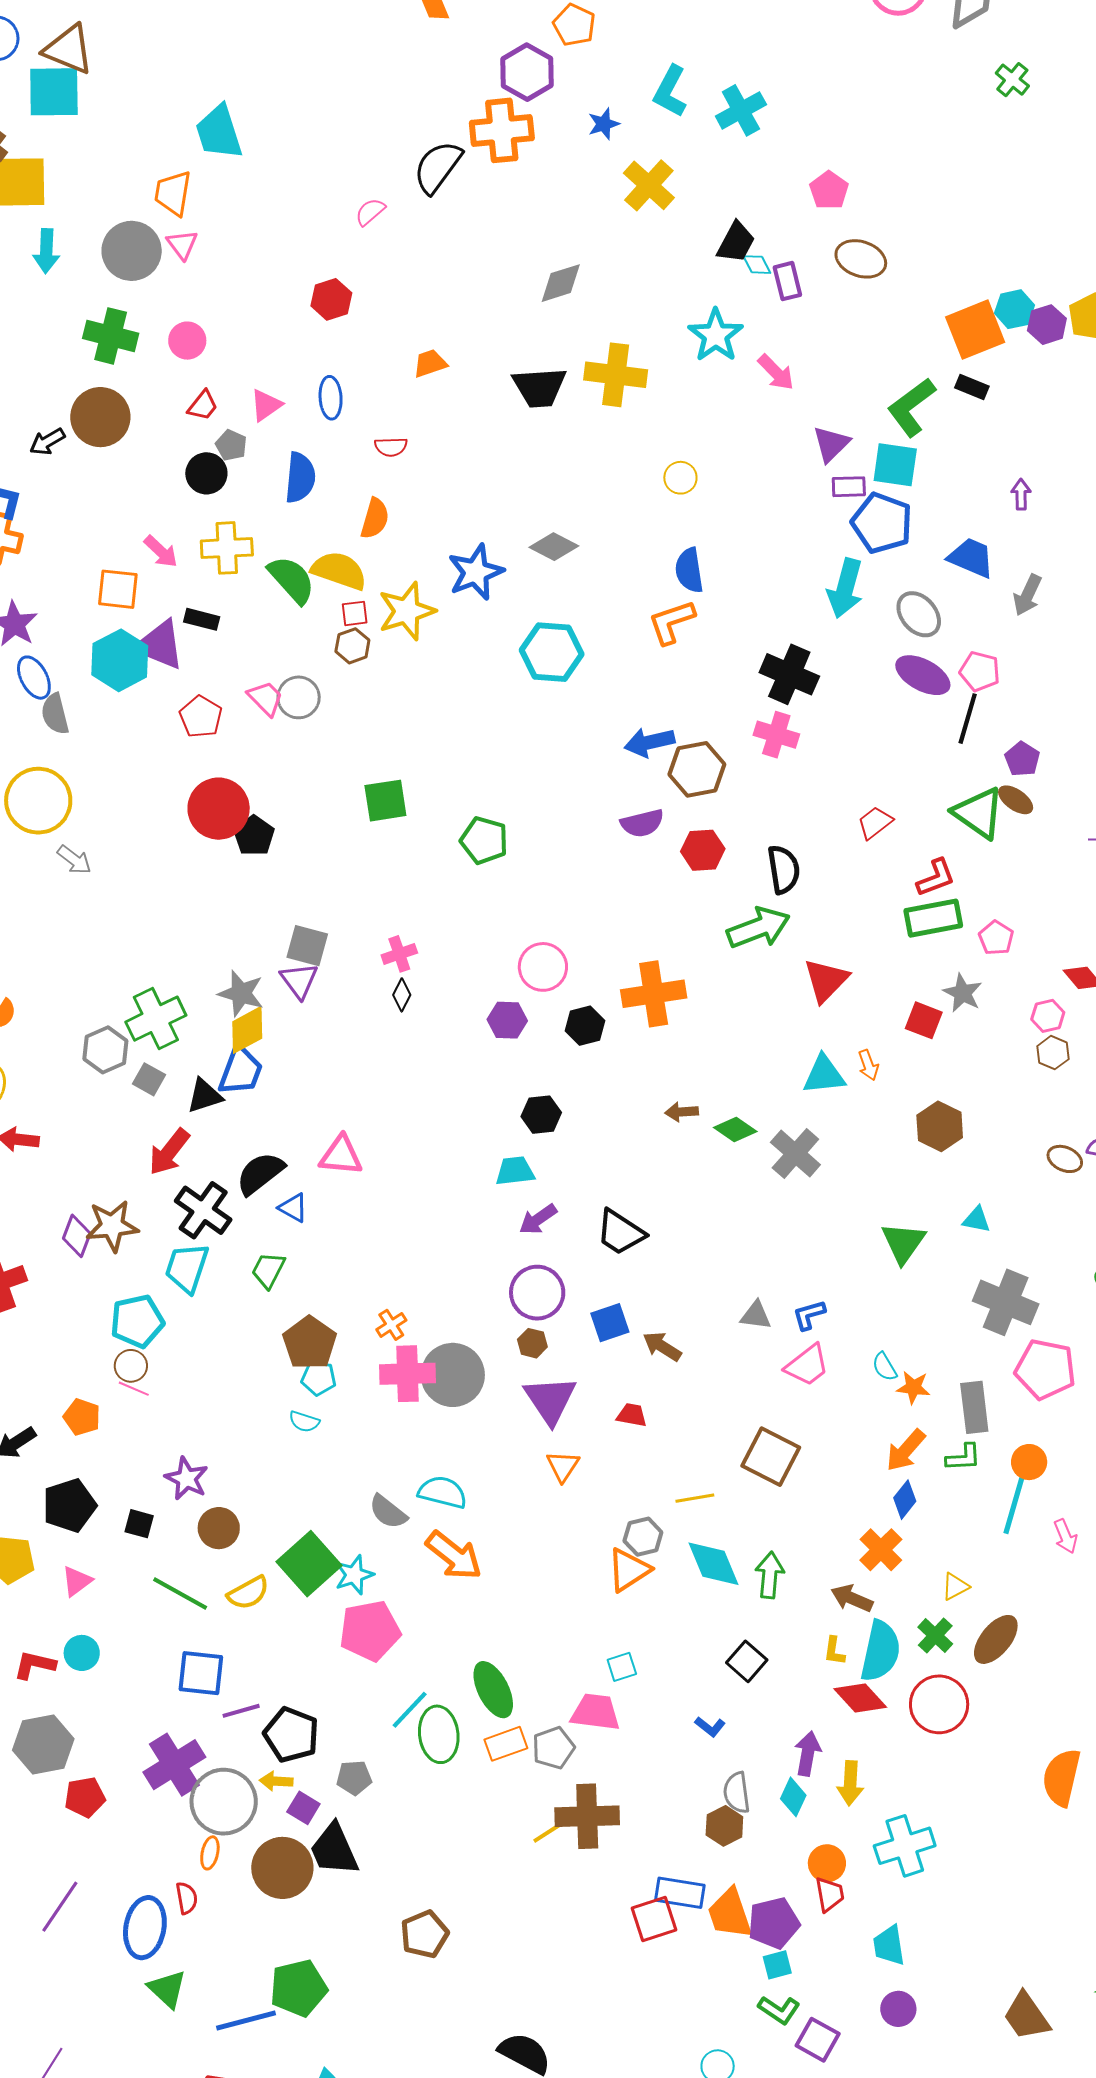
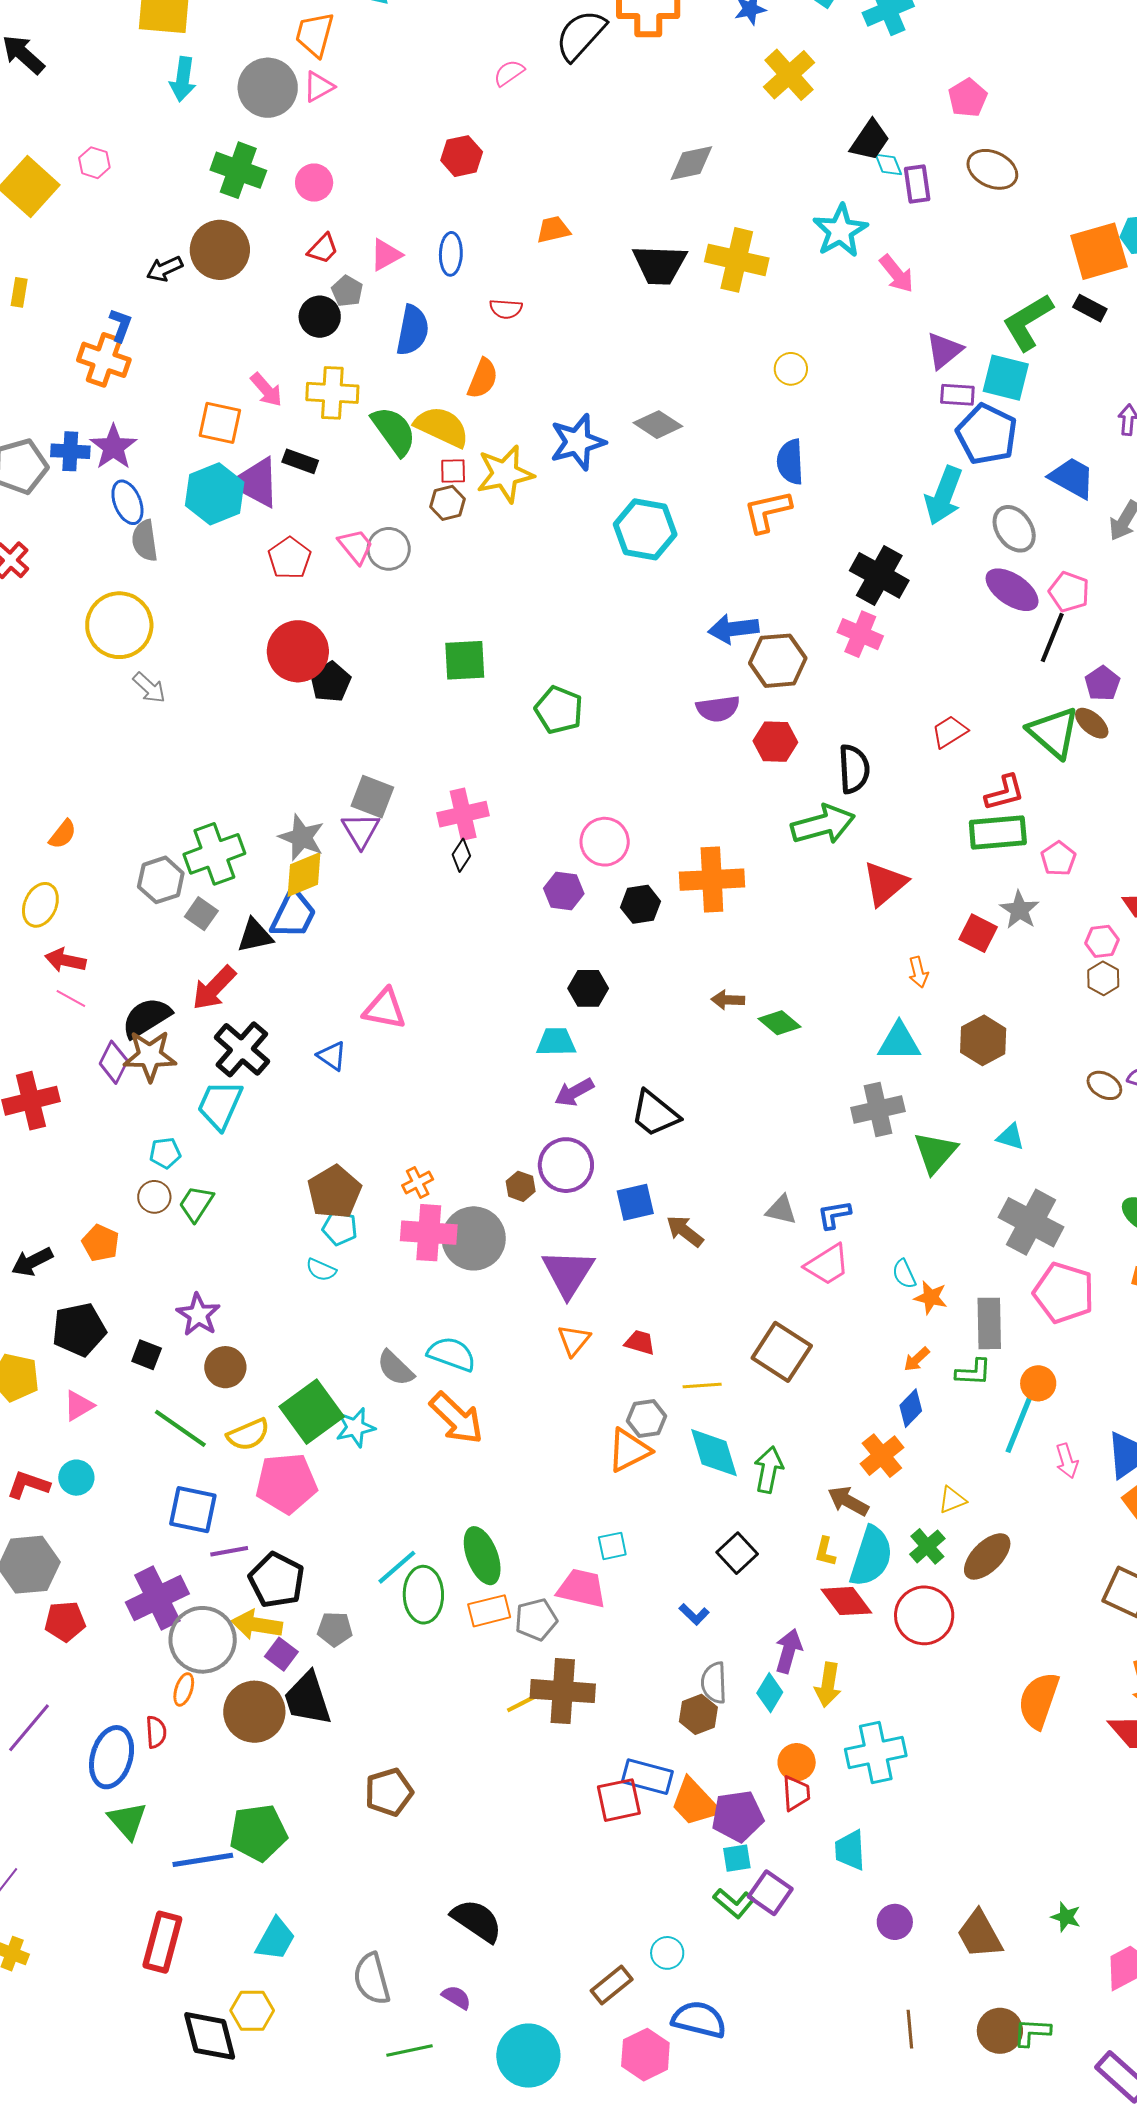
pink triangle: (182, 245) -> (319, 87), turned 32
pink cross: (399, 954) -> (463, 814), size x1.4
cyan triangle: (824, 1075) -> (899, 1042), moved
gray cross: (795, 1153) -> (878, 1109), moved, turned 30
black semicircle: (260, 1173) -> (146, 1018), moved
green trapezoid: (268, 1270) -> (196, 1204), moved
cyan pentagon: (137, 1321) -> (165, 1153), size x0.6
brown hexagon: (532, 1343) -> (521, 1186), moved
pink line: (134, 1389) -> (71, 998), moved
red trapezoid: (632, 1415) -> (640, 1342), moved
orange arrow: (906, 1450) -> (917, 1359), size x0.6
pink pentagon: (370, 1631) -> (286, 1483), moved
yellow arrow: (276, 1781) -> (257, 1625), size x1.5
orange trapezoid: (730, 1914) -> (695, 1802), turned -30
purple circle: (898, 2009) -> (895, 1922), moved
purple square: (818, 2040) -> (770, 1893), moved

